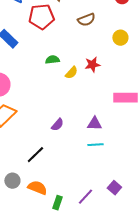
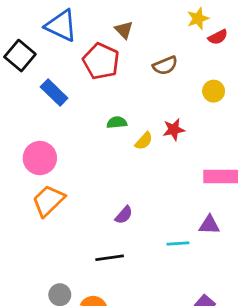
red pentagon: (41, 17) -> (101, 61), turned 30
purple triangle: (94, 124) -> (209, 225), moved
black line: (35, 155) -> (110, 258), moved, turned 36

